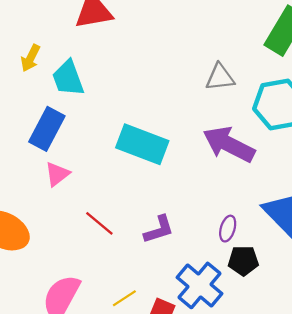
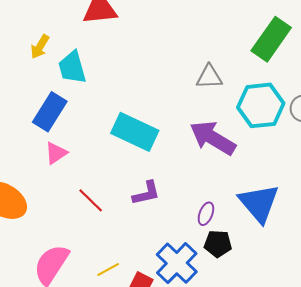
purple L-shape: (159, 230) -> (146, 193), moved

